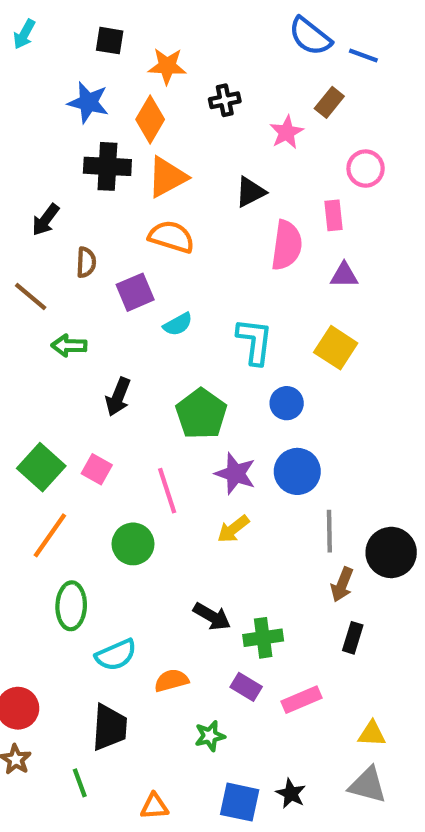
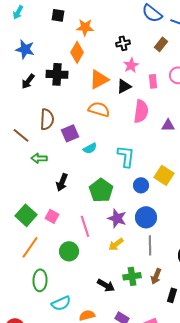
black cross: (225, 100) -> (123, 43), moved
blue star: (88, 102) -> (25, 49), moved
pink star: (287, 132) -> (131, 65), moved
orange triangle: (167, 177) -> (99, 79), moved
pink rectangle: (334, 215) -> (153, 81), moved
black arrow: (46, 220) -> (28, 81), moved
orange semicircle: (171, 237) -> (99, 109), moved
brown semicircle: (86, 262) -> (47, 119), size x1.5
yellow square: (336, 348) -> (164, 175), moved
gray line: (329, 531) -> (150, 245), moved
brown arrow: (342, 584) -> (156, 276), moved
green cross: (263, 638) -> (132, 276), moved

